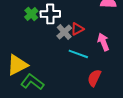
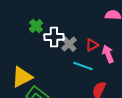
white cross: (50, 14) -> (54, 37), moved
red triangle: (77, 29) -> (92, 45), moved

